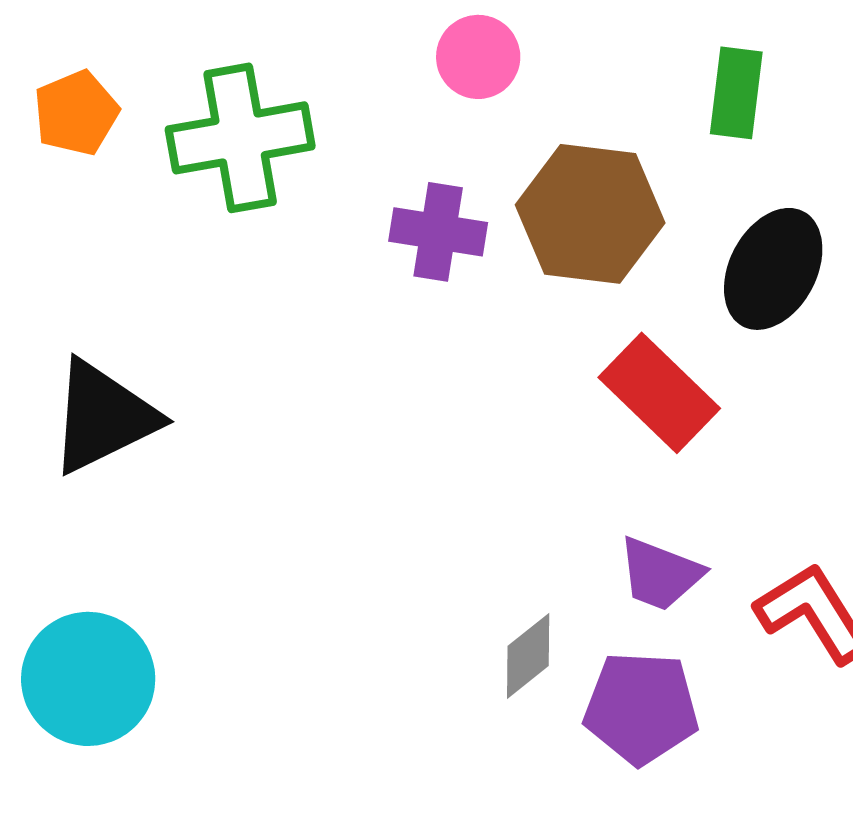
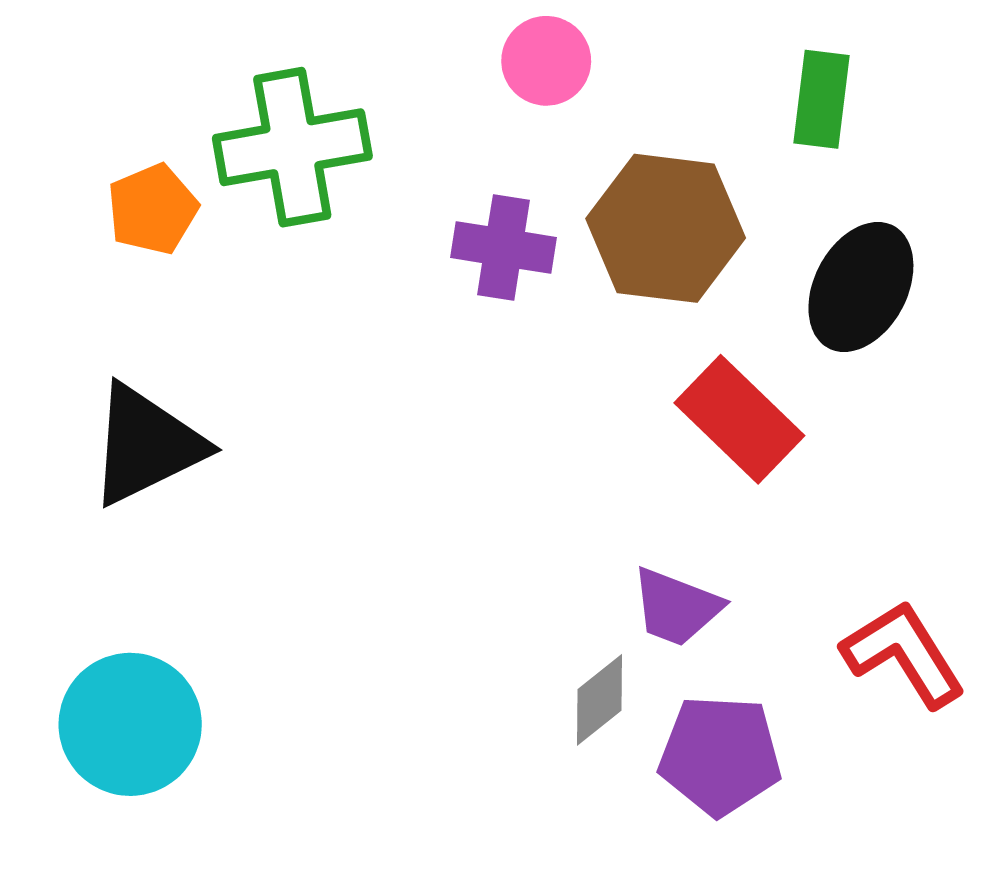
orange pentagon: (76, 113) -> (153, 209), moved
purple trapezoid: (660, 574) -> (676, 607), moved

